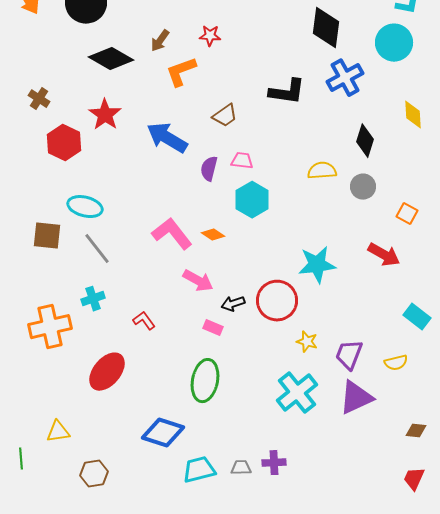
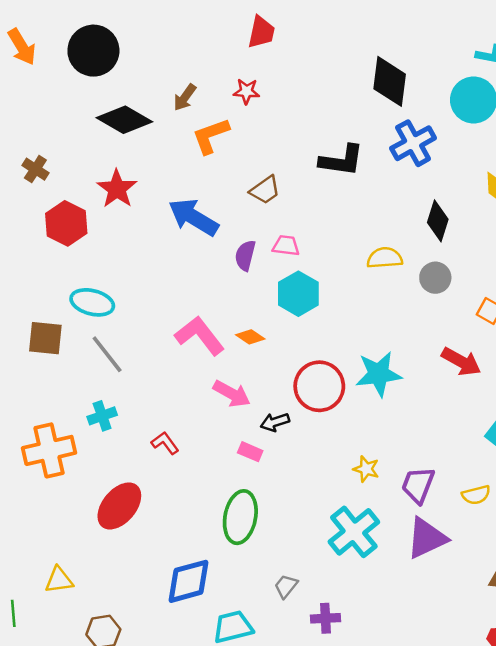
red circle: (277, 301) -> (319, 386), moved
blue diamond: (163, 433) -> (188, 581), turned -33
gray trapezoid: (241, 468) -> (286, 586), moved, turned -50

